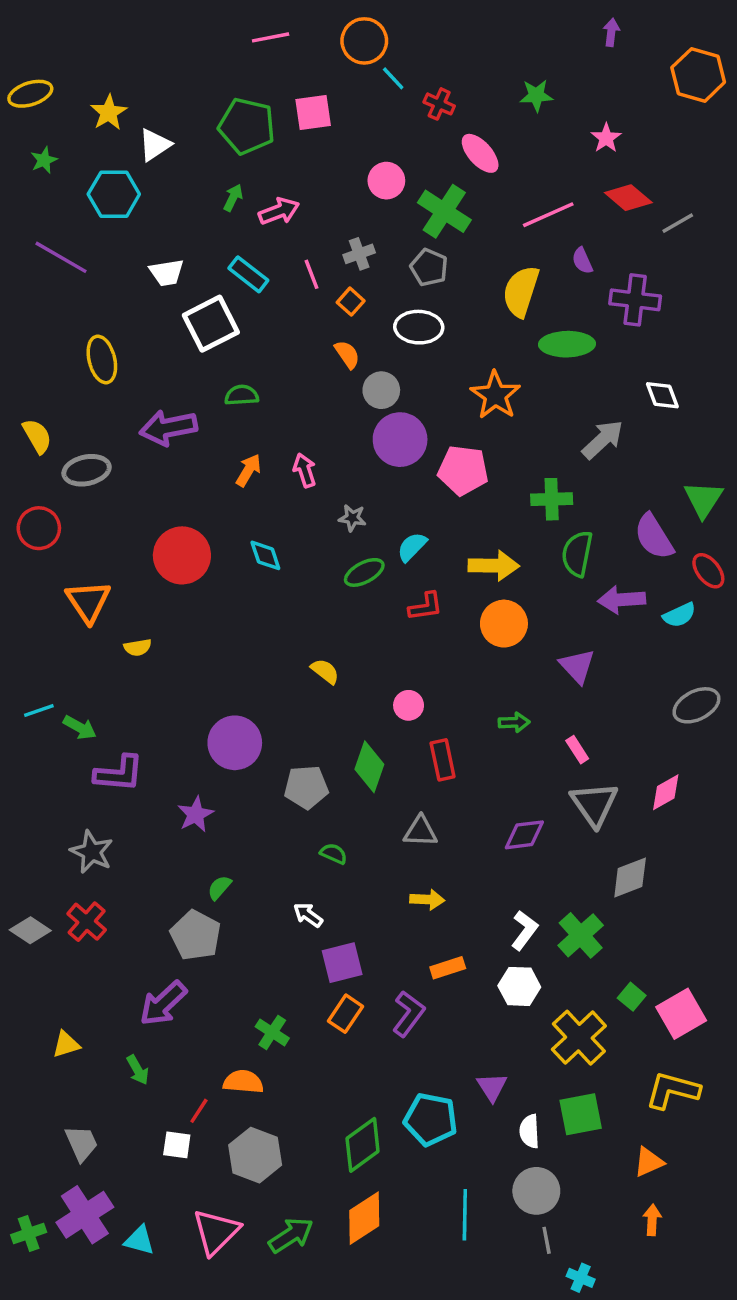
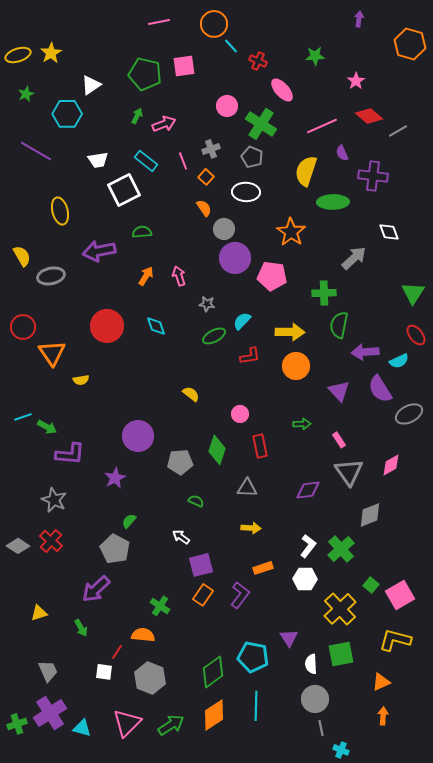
yellow star: (109, 112) -> (51, 53), moved
red circle: (39, 528) -> (23, 327), moved
purple semicircle: (654, 537) -> (380, 389), moved
cyan line: (465, 1215) -> (256, 706), moved

